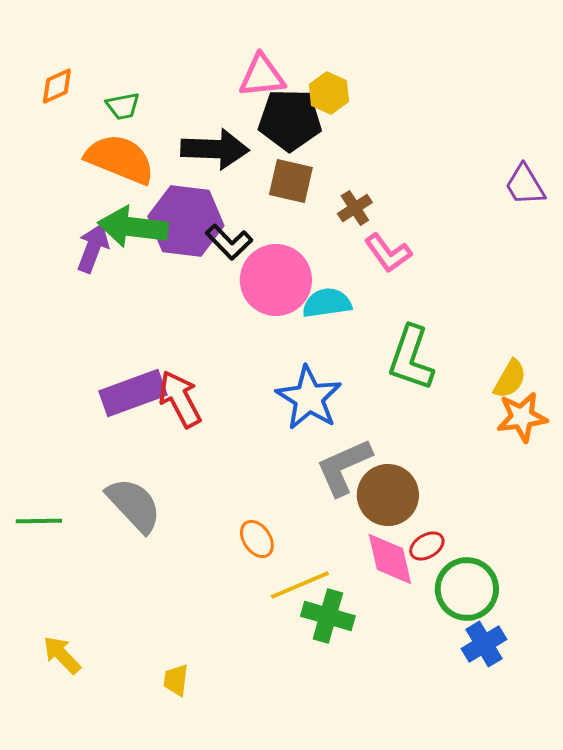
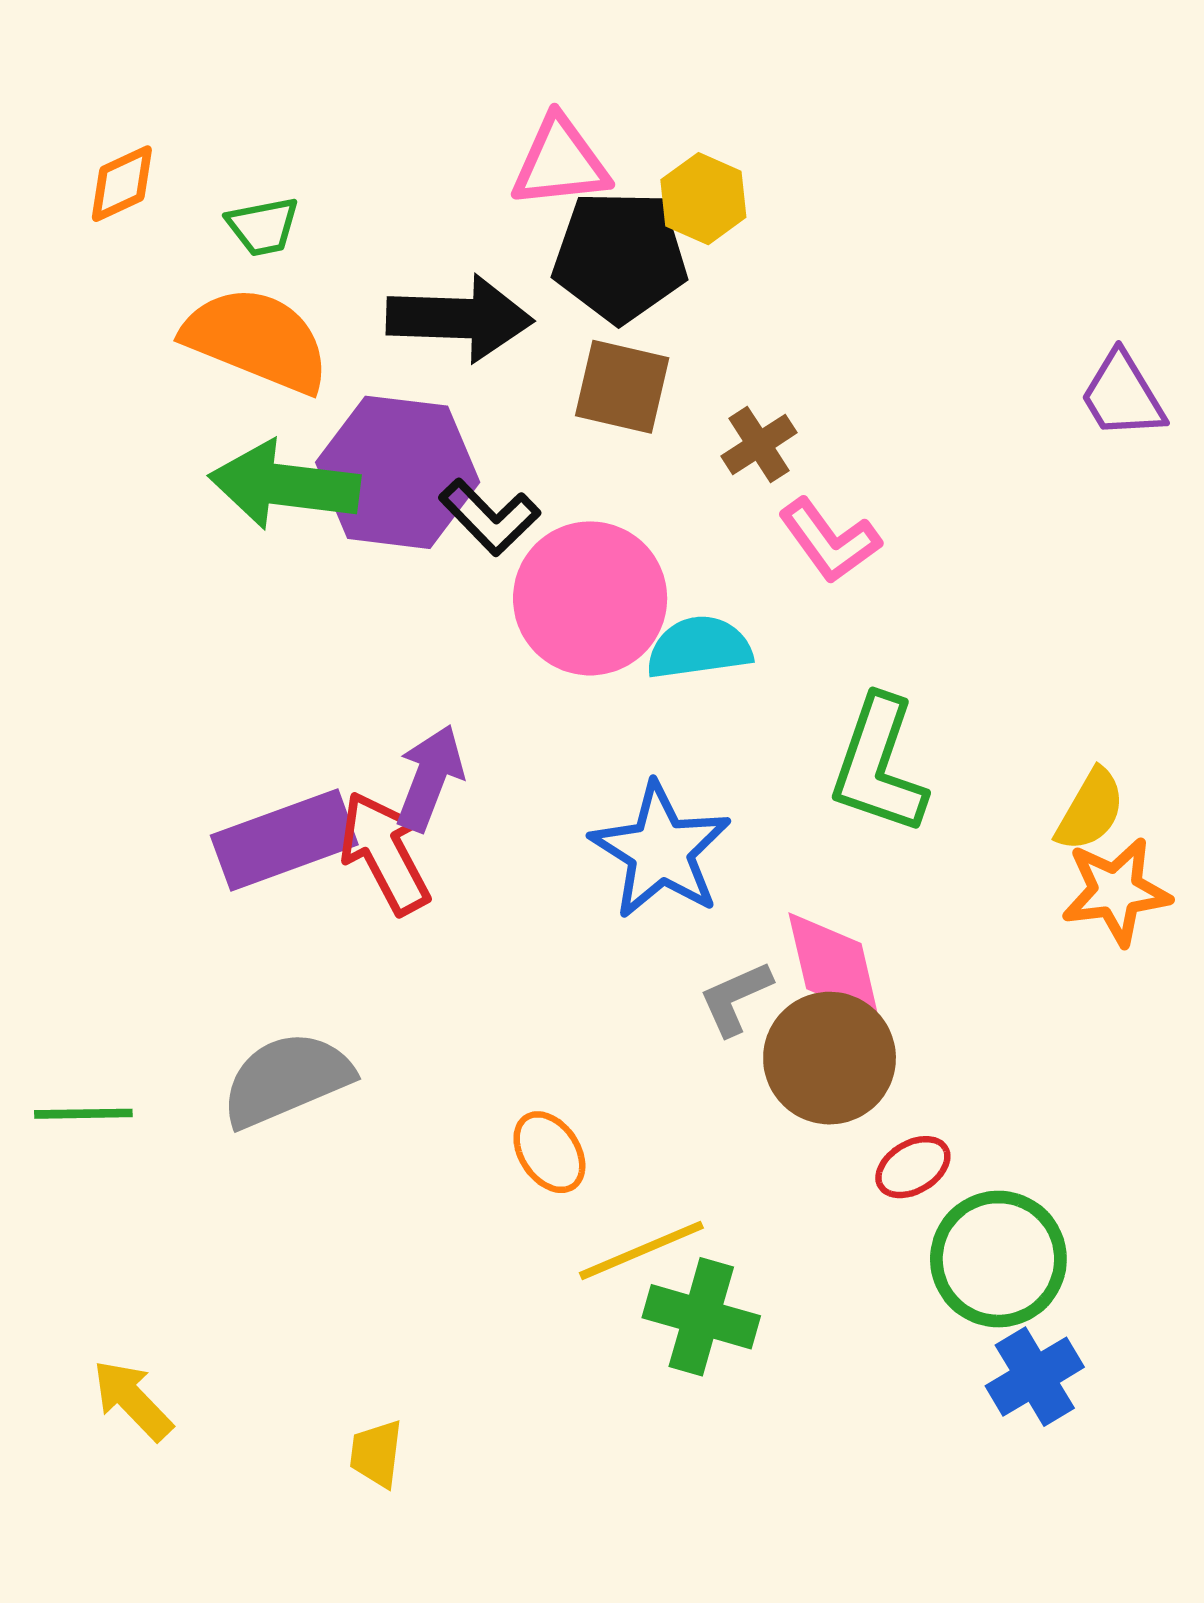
purple arrow: (93, 248) -> (430, 778), moved
gray L-shape: (344, 467) -> (735, 998), size x0.6
gray semicircle: (134, 505) -> (286, 1079), turned -70
pink diamond: (390, 559) -> (834, 966), moved

